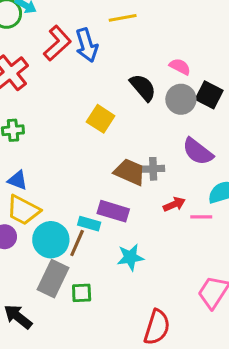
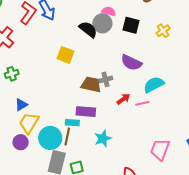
gray circle: (181, 99) -> (102, 23), moved
blue triangle: (17, 180) -> (21, 105), turned -40
yellow trapezoid: (23, 210) -> (29, 123), turned 105

